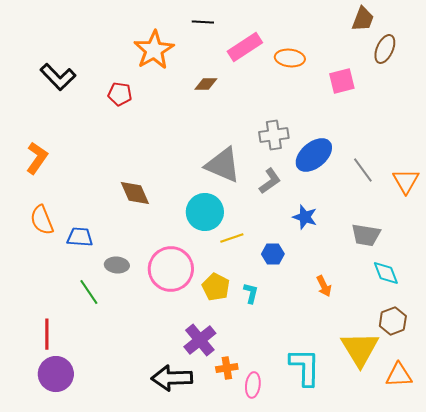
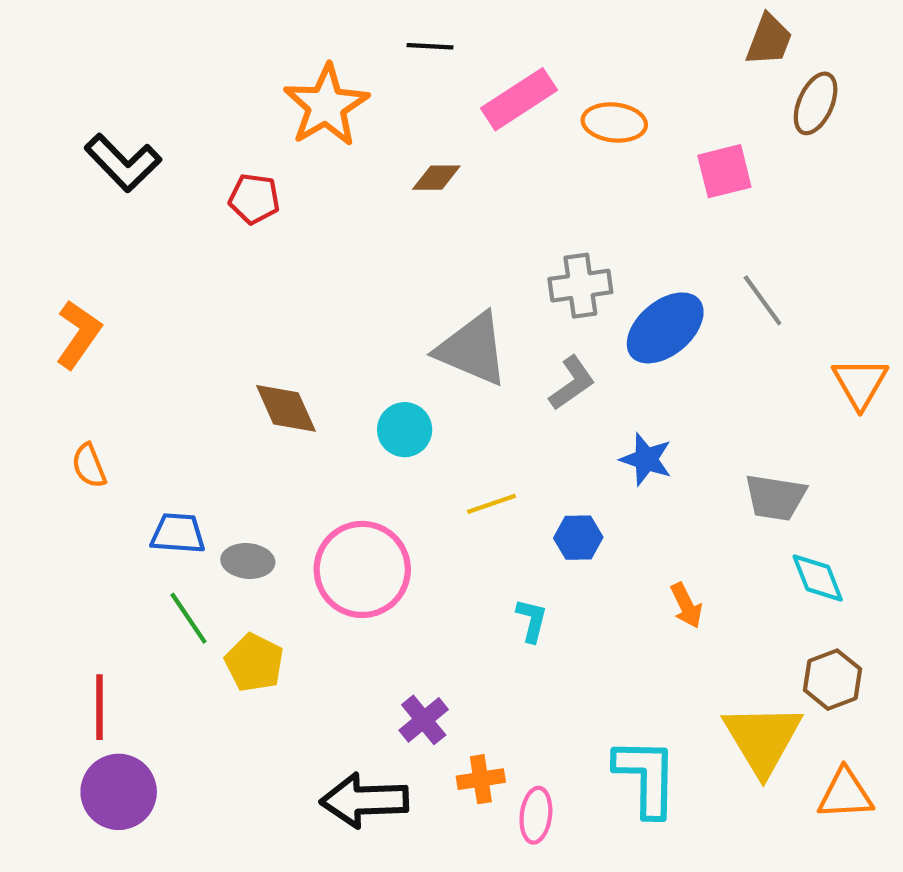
gray line: (363, 170) -> (763, 300), moved
cyan circle: (205, 212) -> (405, 430), moved, size x0.7
orange semicircle: (42, 220) -> (89, 466), size x0.7
blue trapezoid: (80, 237) -> (178, 533), moved
yellow pentagon: (216, 287) -> (254, 663), moved
purple cross: (200, 340) -> (424, 720), size x0.7

